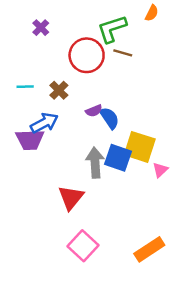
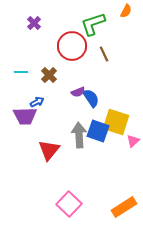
brown line: (123, 53) -> (104, 54), moved, turned 49
blue arrow: (44, 123) -> (37, 102), size x0.6
red triangle: (71, 198) -> (49, 150), moved

